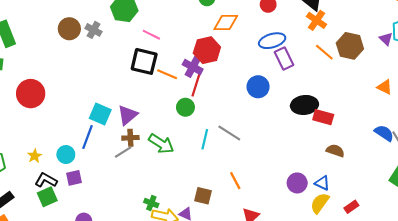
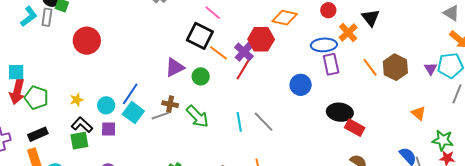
orange cross: (316, 20) -> (348, 33), moved
green circle: (185, 107) -> (201, 76), moved
cyan square: (100, 114) -> (133, 113), moved
purple triangle: (128, 115) -> (175, 67), moved
cyan line: (205, 139) -> (239, 122), turned -36

